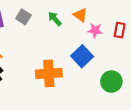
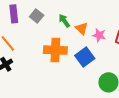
orange triangle: (80, 15) -> (82, 28), moved
orange cross: (49, 73) -> (55, 50), moved

